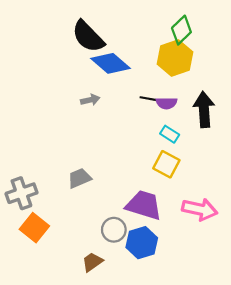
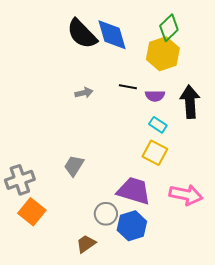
blue diamond: (111, 63) -> (112, 35), moved, turned 33
black line: (149, 99) -> (128, 87), moved
gray trapezoid: (79, 178) -> (74, 166), turned -35

